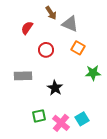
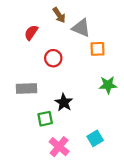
orange square: (78, 48) -> (97, 49), moved, turned -32
green square: (39, 116) -> (45, 119), moved
pink cross: (61, 123) -> (59, 147), moved

